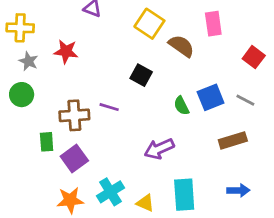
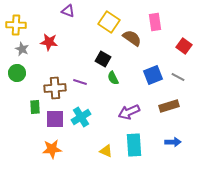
green semicircle: (181, 106) -> (113, 78), moved
purple arrow: (159, 149) -> (129, 112), moved
purple square: (74, 158) -> (55, 119), turned 36
cyan cross: (110, 192) -> (81, 117), moved

